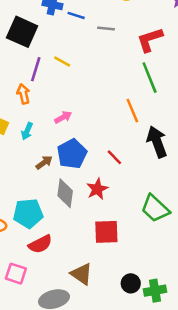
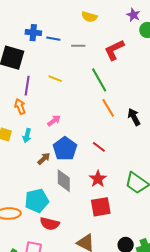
yellow line: (62, 61) -> (55, 79), moved
green line: (150, 78) -> (99, 80), moved
black arrow: (157, 142) -> (134, 117), moved, size x0.7
red star: (97, 189) -> (98, 179), moved
red semicircle: (40, 244) -> (50, 224), turned 48

